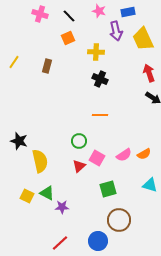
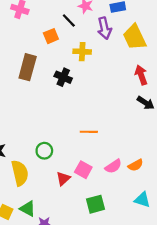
black line: (69, 16) -> (69, 20), moved
brown rectangle: (47, 66) -> (28, 67), size x1.6
black cross: (100, 79) -> (63, 77), moved
orange line: (100, 115) -> (89, 132), moved
green circle: (79, 141) -> (44, 151), moved

